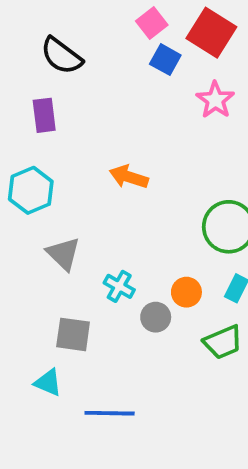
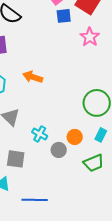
blue square: (165, 60) -> (64, 16), turned -35
orange arrow: (129, 177) -> (33, 77), moved

